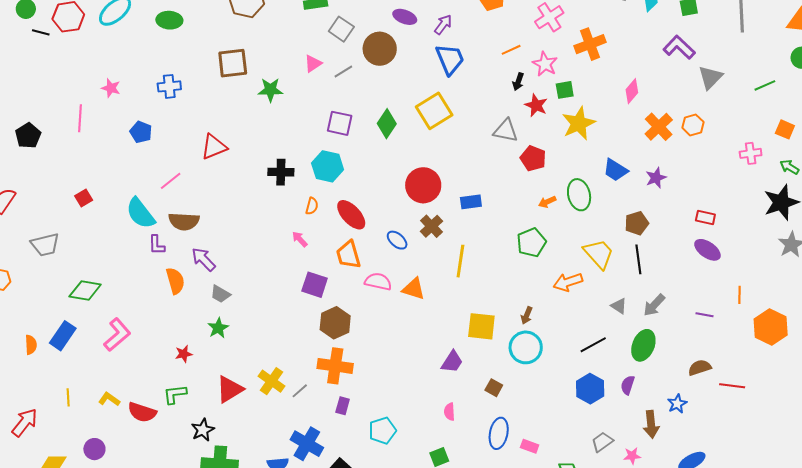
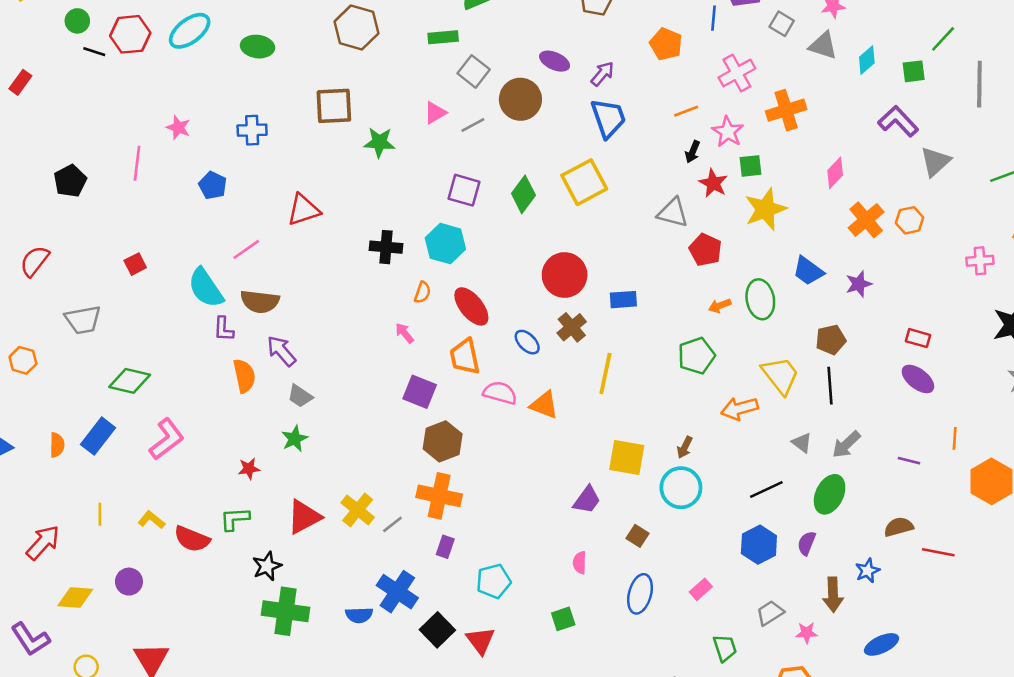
pink rectangle: (530, 446) -> (701, 589), moved, turned -66

